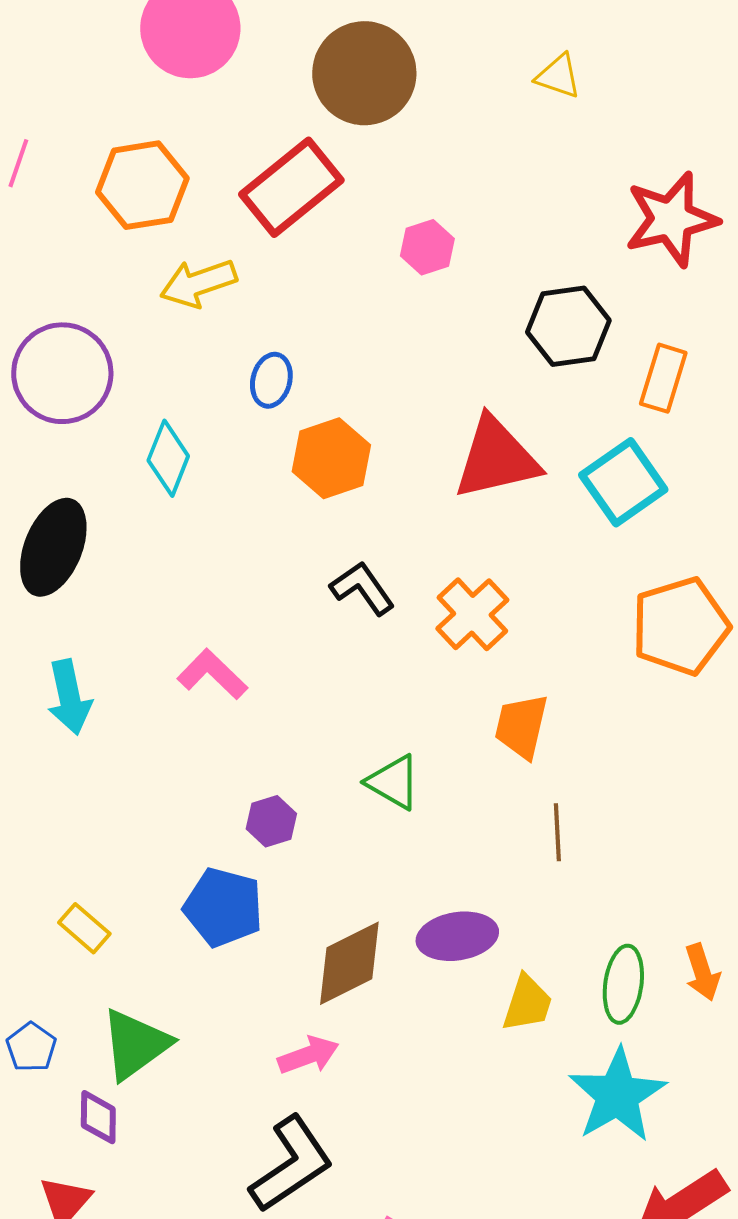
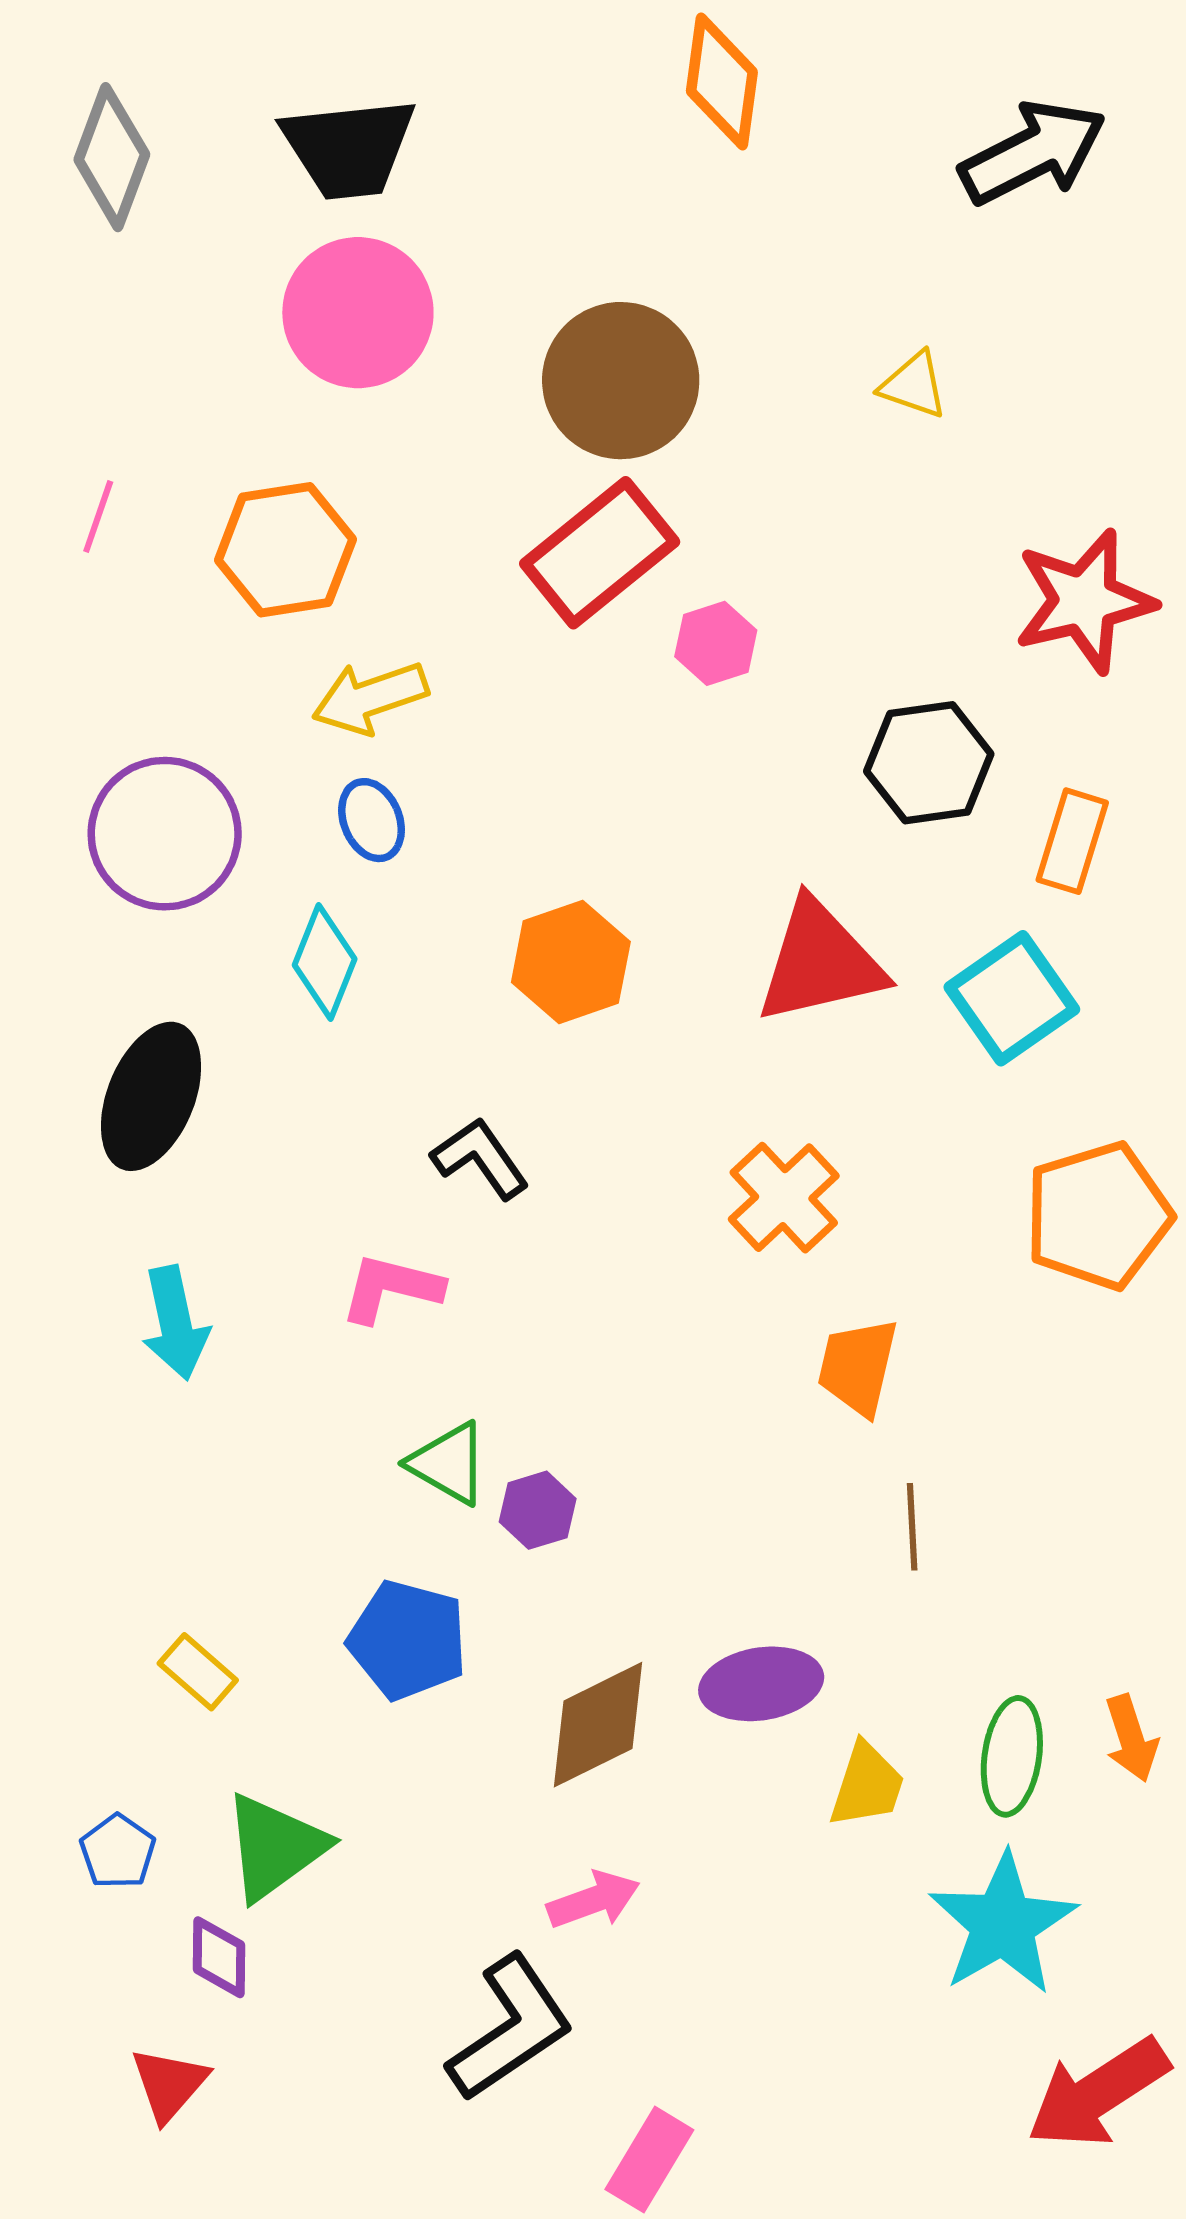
red rectangle: (291, 187) -> (600, 553), moved
blue ellipse: (271, 380) -> (372, 820), moved, turned -36
black L-shape: (362, 588) -> (480, 1158), moved
pink L-shape: (212, 674) -> (391, 1288), turned -30
green triangle: (393, 782) -> (449, 1463), moved
purple hexagon: (271, 821) -> (538, 1510), moved
pink arrow: (308, 1055) -> (594, 1900), moved

